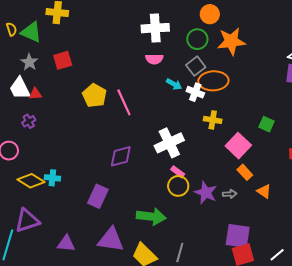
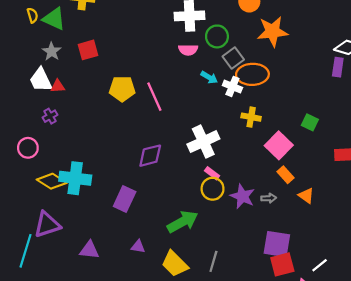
green circle: (197, 39) -> (217, 36), moved
yellow pentagon: (94, 96) -> (122, 89), turned -30
cyan cross: (52, 178) -> (75, 178), size x1.8
green arrow: (151, 216) -> (183, 222), turned -36
purple triangle: (111, 240) -> (138, 247), size x0.5

